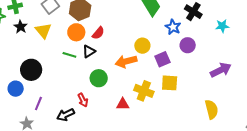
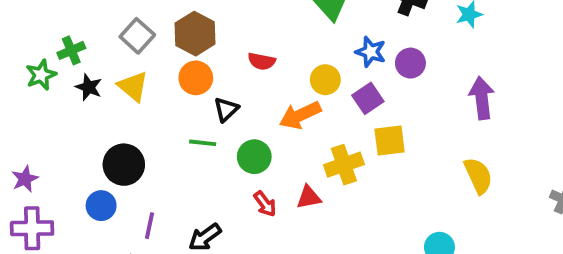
blue star: (173, 27) -> (371, 52), moved
red semicircle: (98, 33) -> (262, 61), moved, turned 72
green line: (69, 55) -> (203, 143), moved
purple arrow: (221, 70) -> (482, 98), turned -60
yellow cross: (144, 91) -> (344, 165), turned -30
red arrow: (83, 100) -> (265, 204), moved

